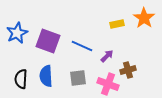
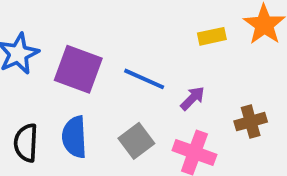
brown cross: (128, 70) -> (251, 122), moved
gray square: (78, 78) -> (136, 141), turned -30

